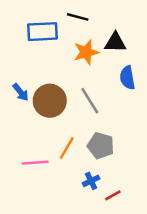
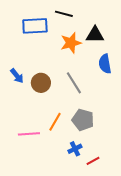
brown circle: (50, 101) -> (41, 83), size x0.7

